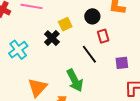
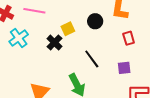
red rectangle: (103, 36) -> (129, 38), moved
cyan cross: (18, 50) -> (19, 38), moved

